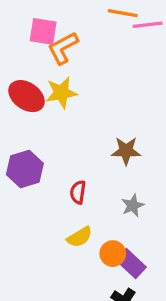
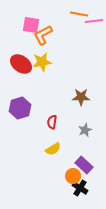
orange circle: (113, 254) -> (73, 176), moved

